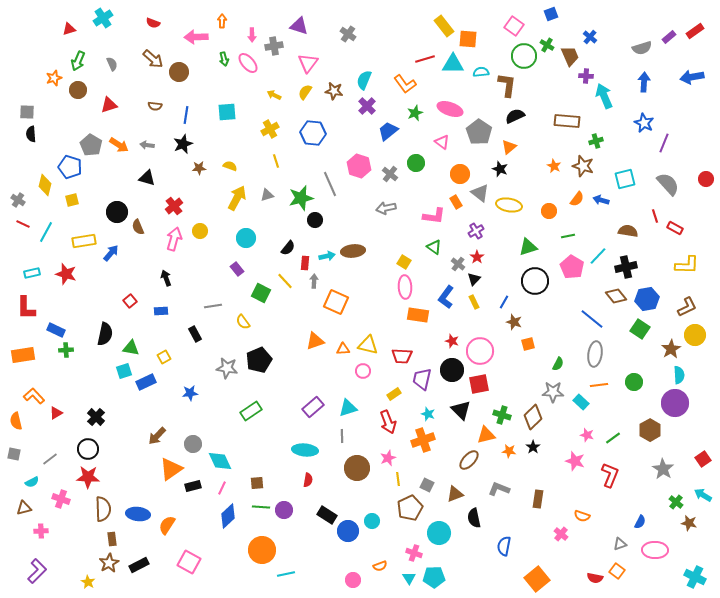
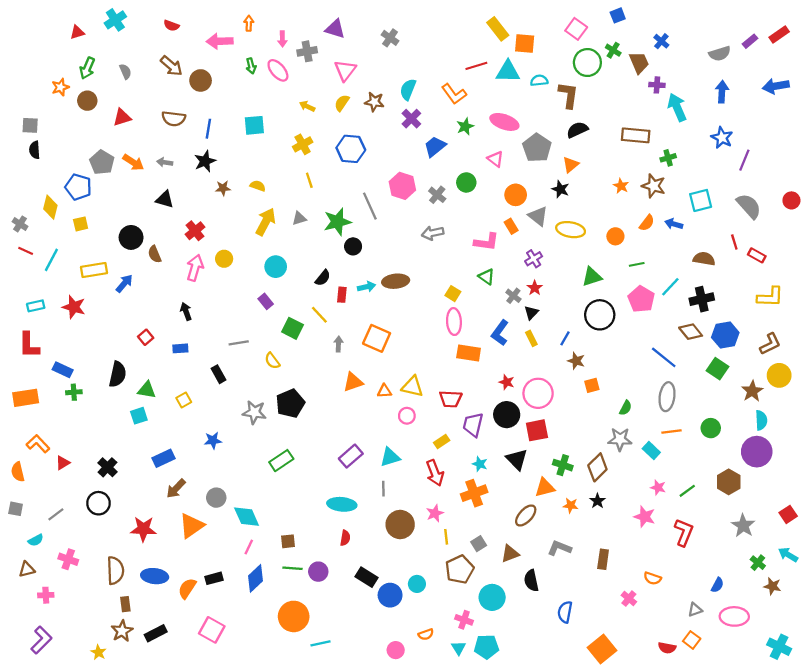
brown semicircle: (155, 106) -> (174, 119), size x1.5
gray arrow: (314, 281) -> (338, 344), moved
blue rectangle: (146, 382) -> (164, 458), moved
red star: (88, 477) -> (143, 529), moved
gray square: (427, 485) -> (479, 544), turned 32
black rectangle: (193, 486) -> (214, 578), moved

